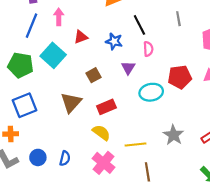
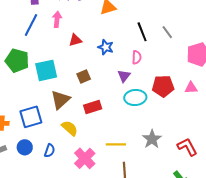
gray line: (178, 19) -> (167, 32), turned -32
black line: (139, 25) -> (142, 32), moved
cyan square: (53, 55) -> (46, 70), moved, turned 30
purple triangle: (128, 68) -> (124, 76), moved
blue square: (25, 105) -> (31, 117), moved
yellow semicircle: (101, 133) -> (70, 128), moved

